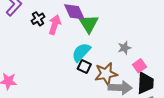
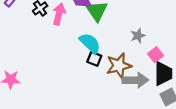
cyan semicircle: (81, 52) -> (90, 43), turned 95

